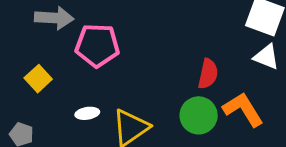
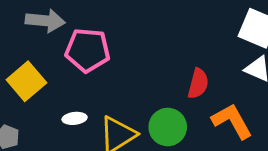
yellow square: (38, 79) -> (26, 81), size x1.4
green circle: (199, 115) -> (168, 127), moved

